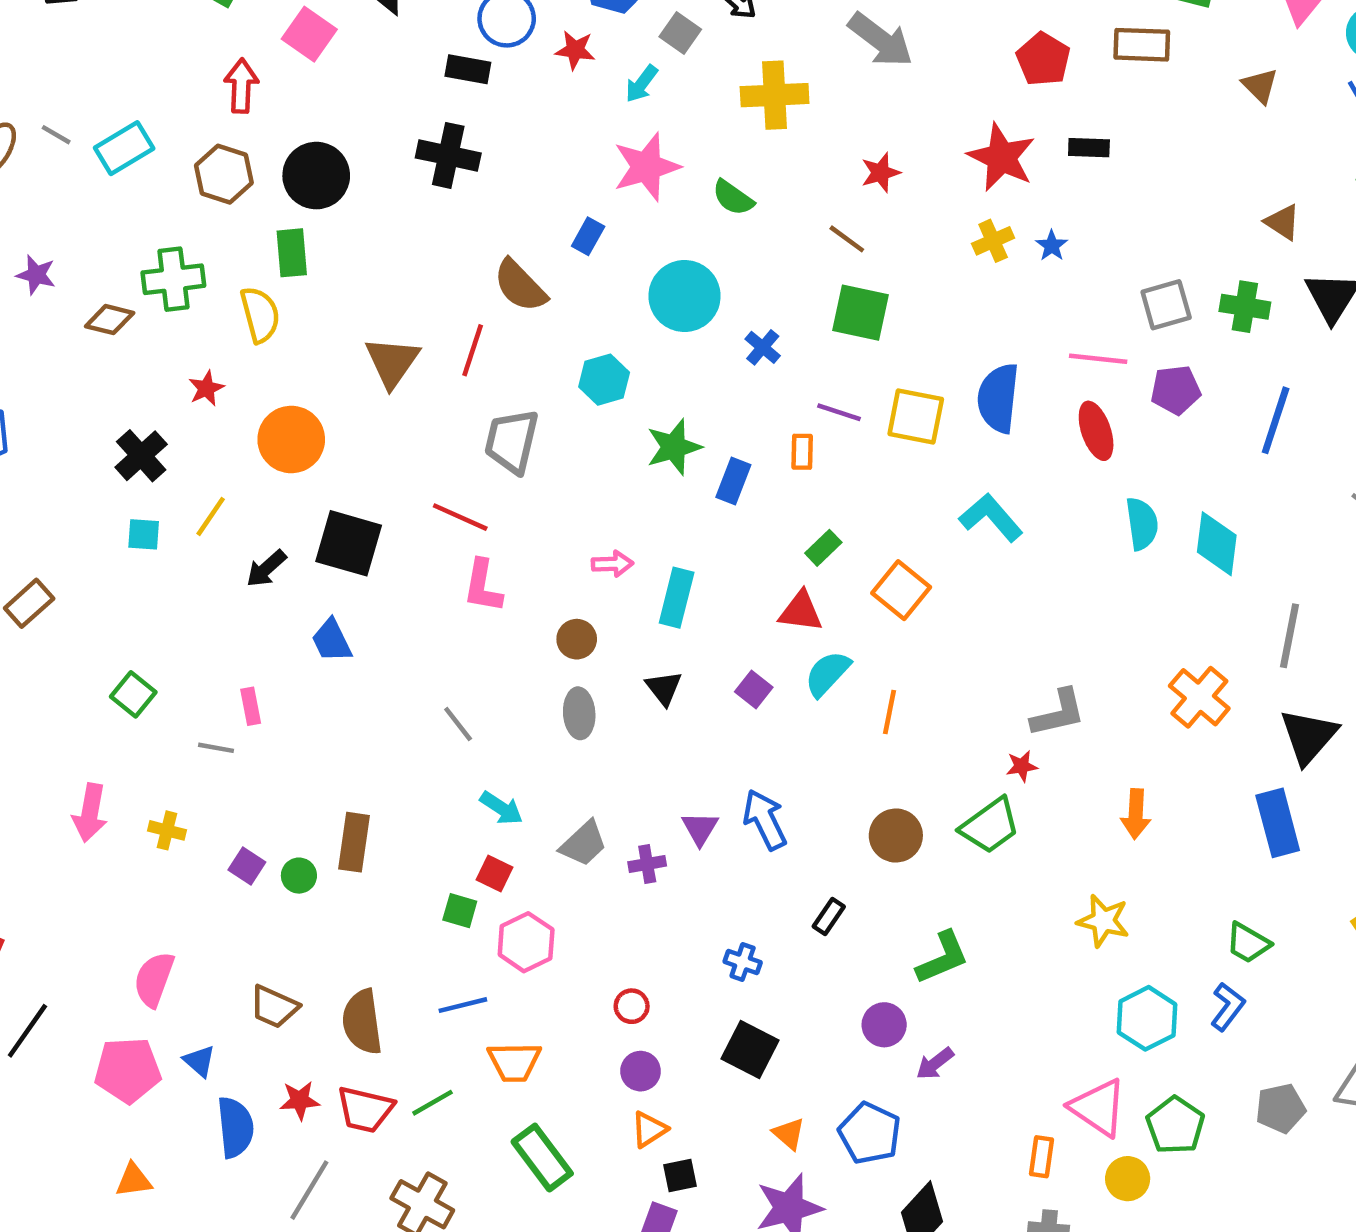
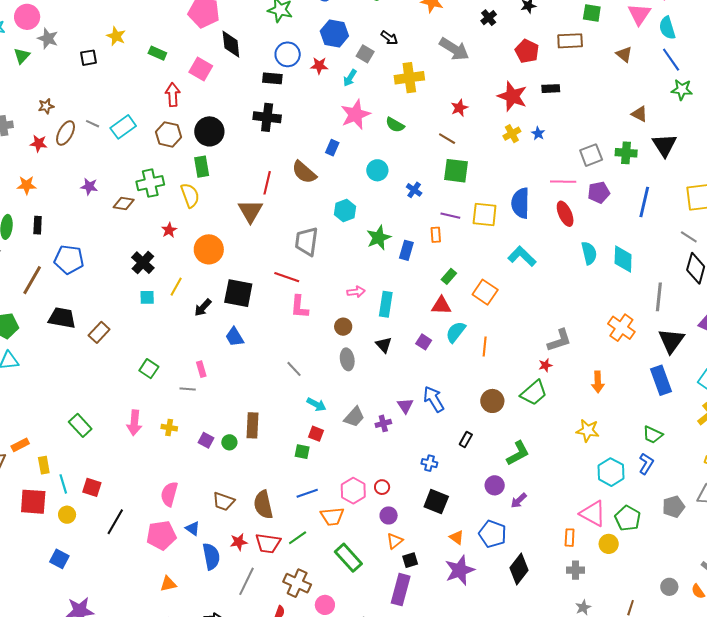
cyan circle: (685, 296) -> (377, 170), size x0.7
red line: (473, 350) -> (267, 183), moved
pink hexagon: (526, 942) -> (353, 491), moved

